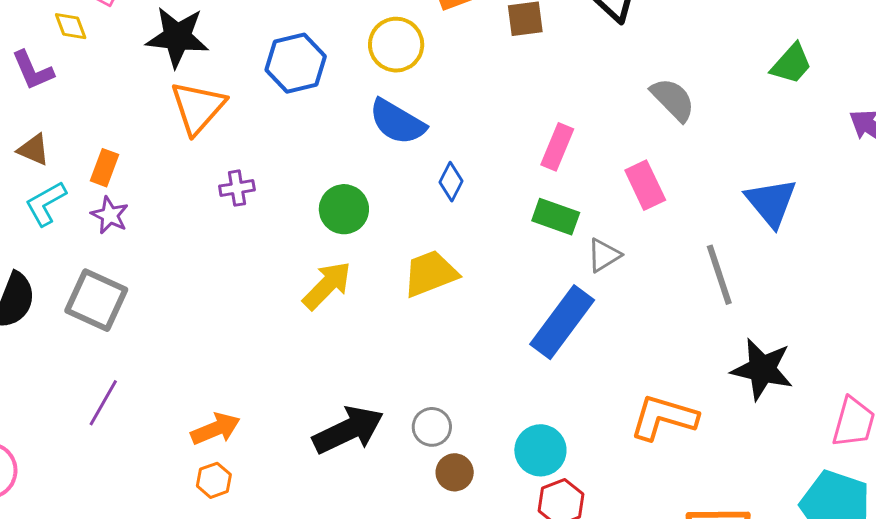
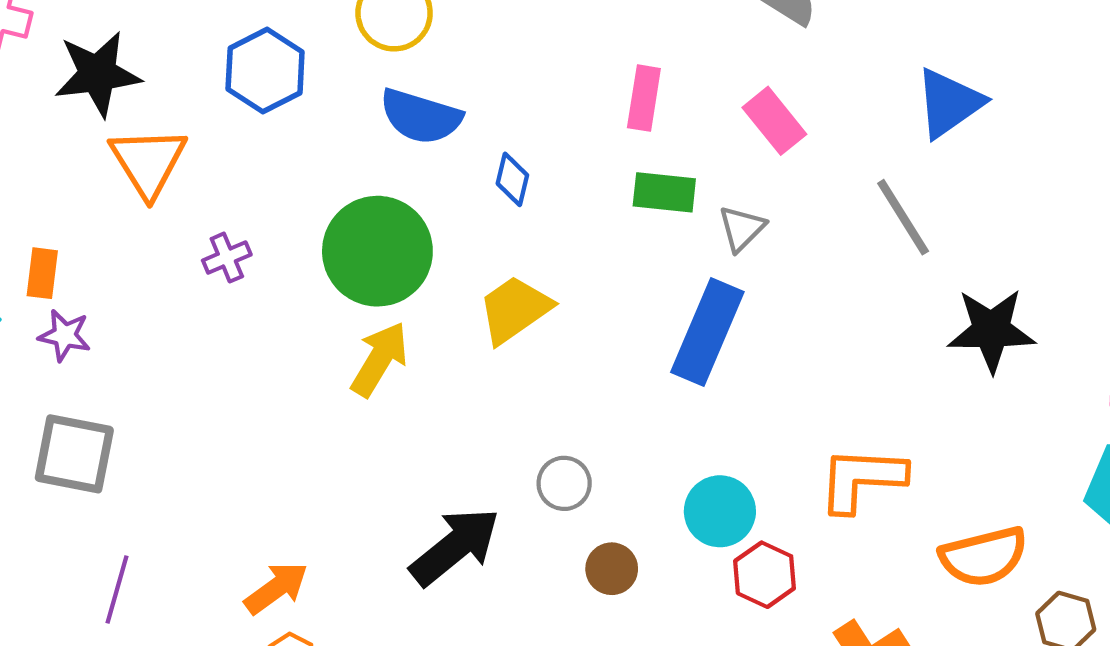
blue triangle: (771, 202) -> (949, 103), turned 48
green circle: (344, 209) -> (377, 251), size x1.6
orange L-shape: (664, 417) -> (862, 479), moved
gray circle: (432, 427) -> (564, 483), moved

